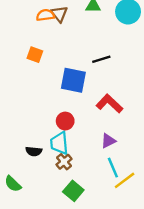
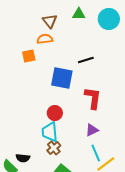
orange semicircle: (45, 15) -> (45, 39), moved
orange square: (35, 55) -> (29, 56), turned -32
red L-shape: (109, 104) -> (93, 98), turned 55
black semicircle: (34, 151) -> (23, 158), moved

